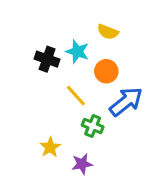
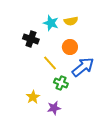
yellow semicircle: (108, 32) -> (71, 21), turned -32
cyan star: (77, 52) -> (51, 23), moved

